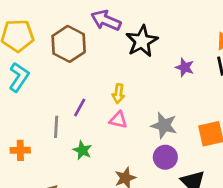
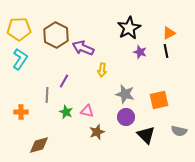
purple arrow: (106, 20) -> (83, 48), moved
black star: (142, 41) -> (129, 28), moved
yellow arrow: (118, 94) -> (102, 70), moved
pink triangle: (118, 120) -> (87, 111), moved

